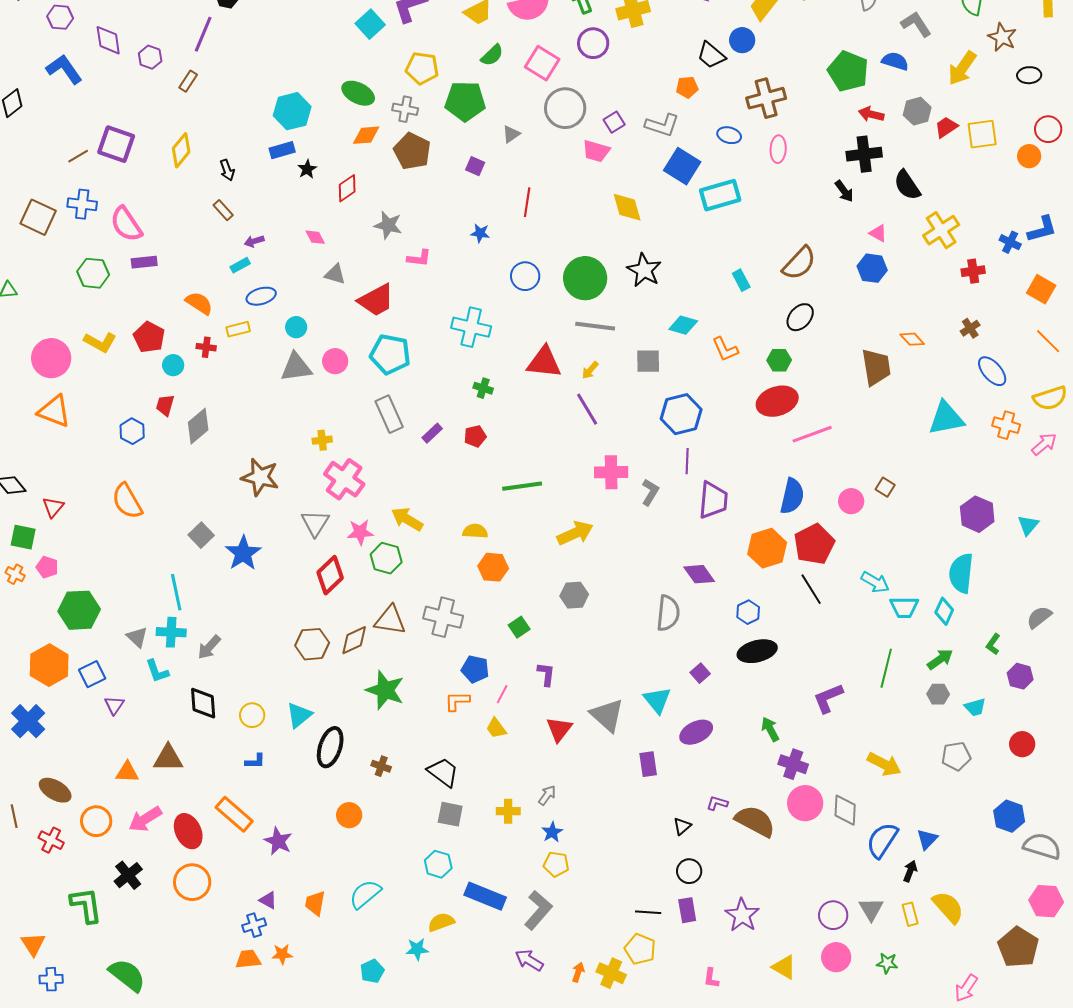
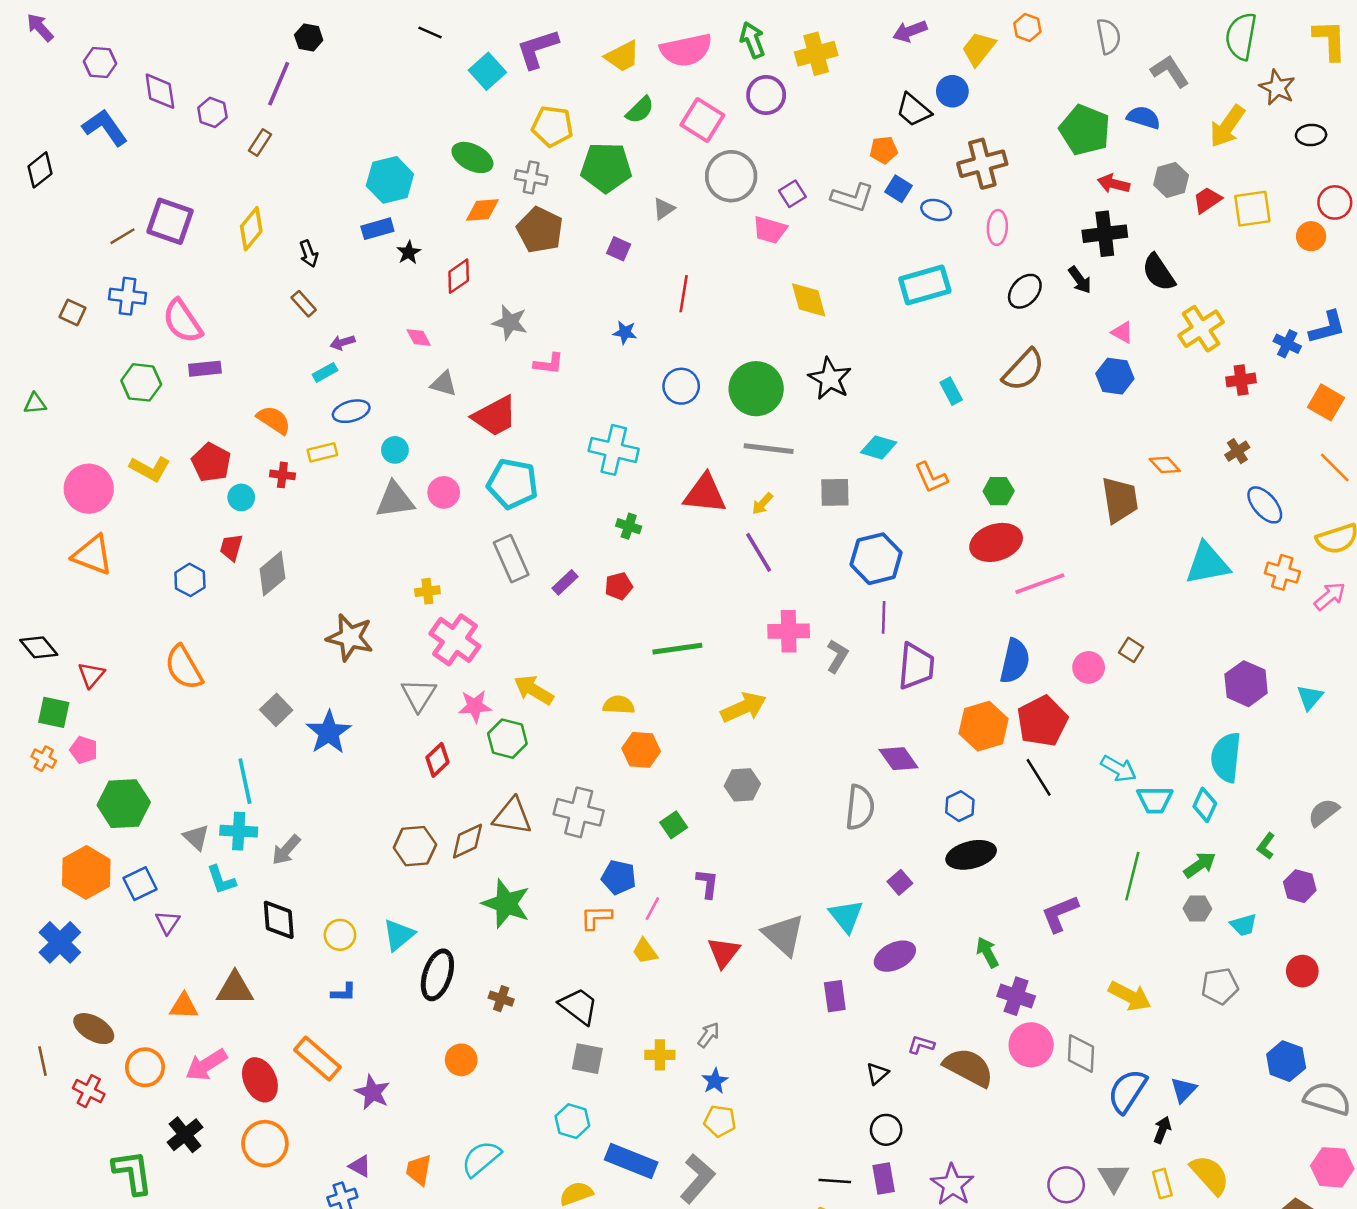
blue square: (682, 166) -> (899, 189), moved, size x0.6
brown square: (38, 217) -> (72, 312), size x0.6
black ellipse: (800, 317) -> (1025, 291), moved
red diamond: (330, 575) -> (437, 760), size x0.7

